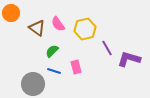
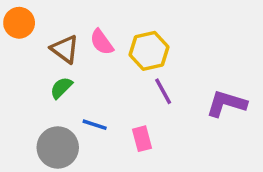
purple line: (107, 48) -> (163, 91), moved
green semicircle: (52, 51) -> (61, 88), moved
pink rectangle: (76, 67) -> (142, 139), moved

